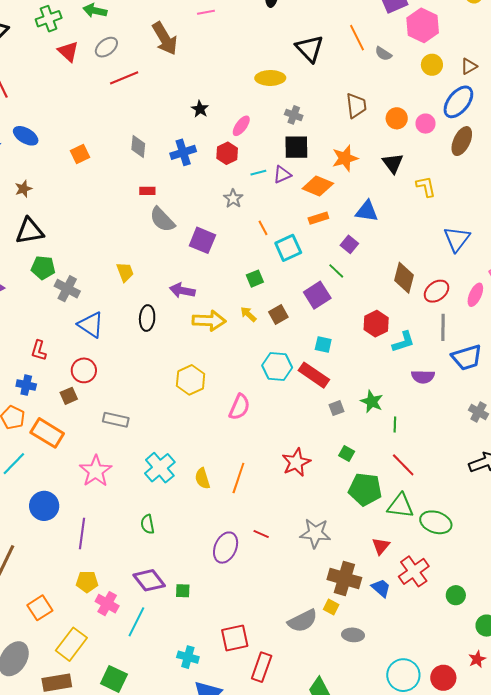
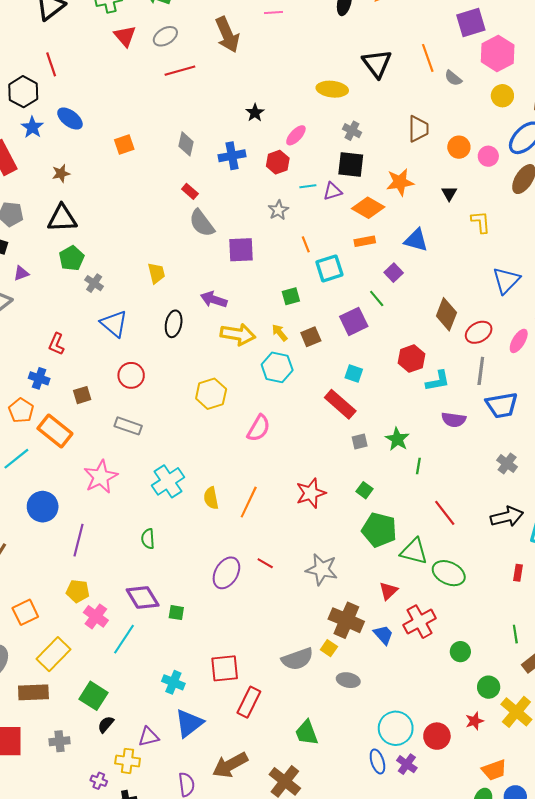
black triangle: (393, 163) -> (449, 193), size x0.7
red rectangle: (147, 191) -> (190, 191), turned 35
purple square: (202, 240) -> (241, 250), turned -32
green pentagon: (43, 268) -> (72, 258), turned 30
gray cross: (67, 289) -> (94, 283), size x0.7
cyan hexagon: (277, 367) -> (277, 367), moved
red circle: (84, 370) -> (131, 375), moved
red line: (403, 465) -> (445, 513), moved

